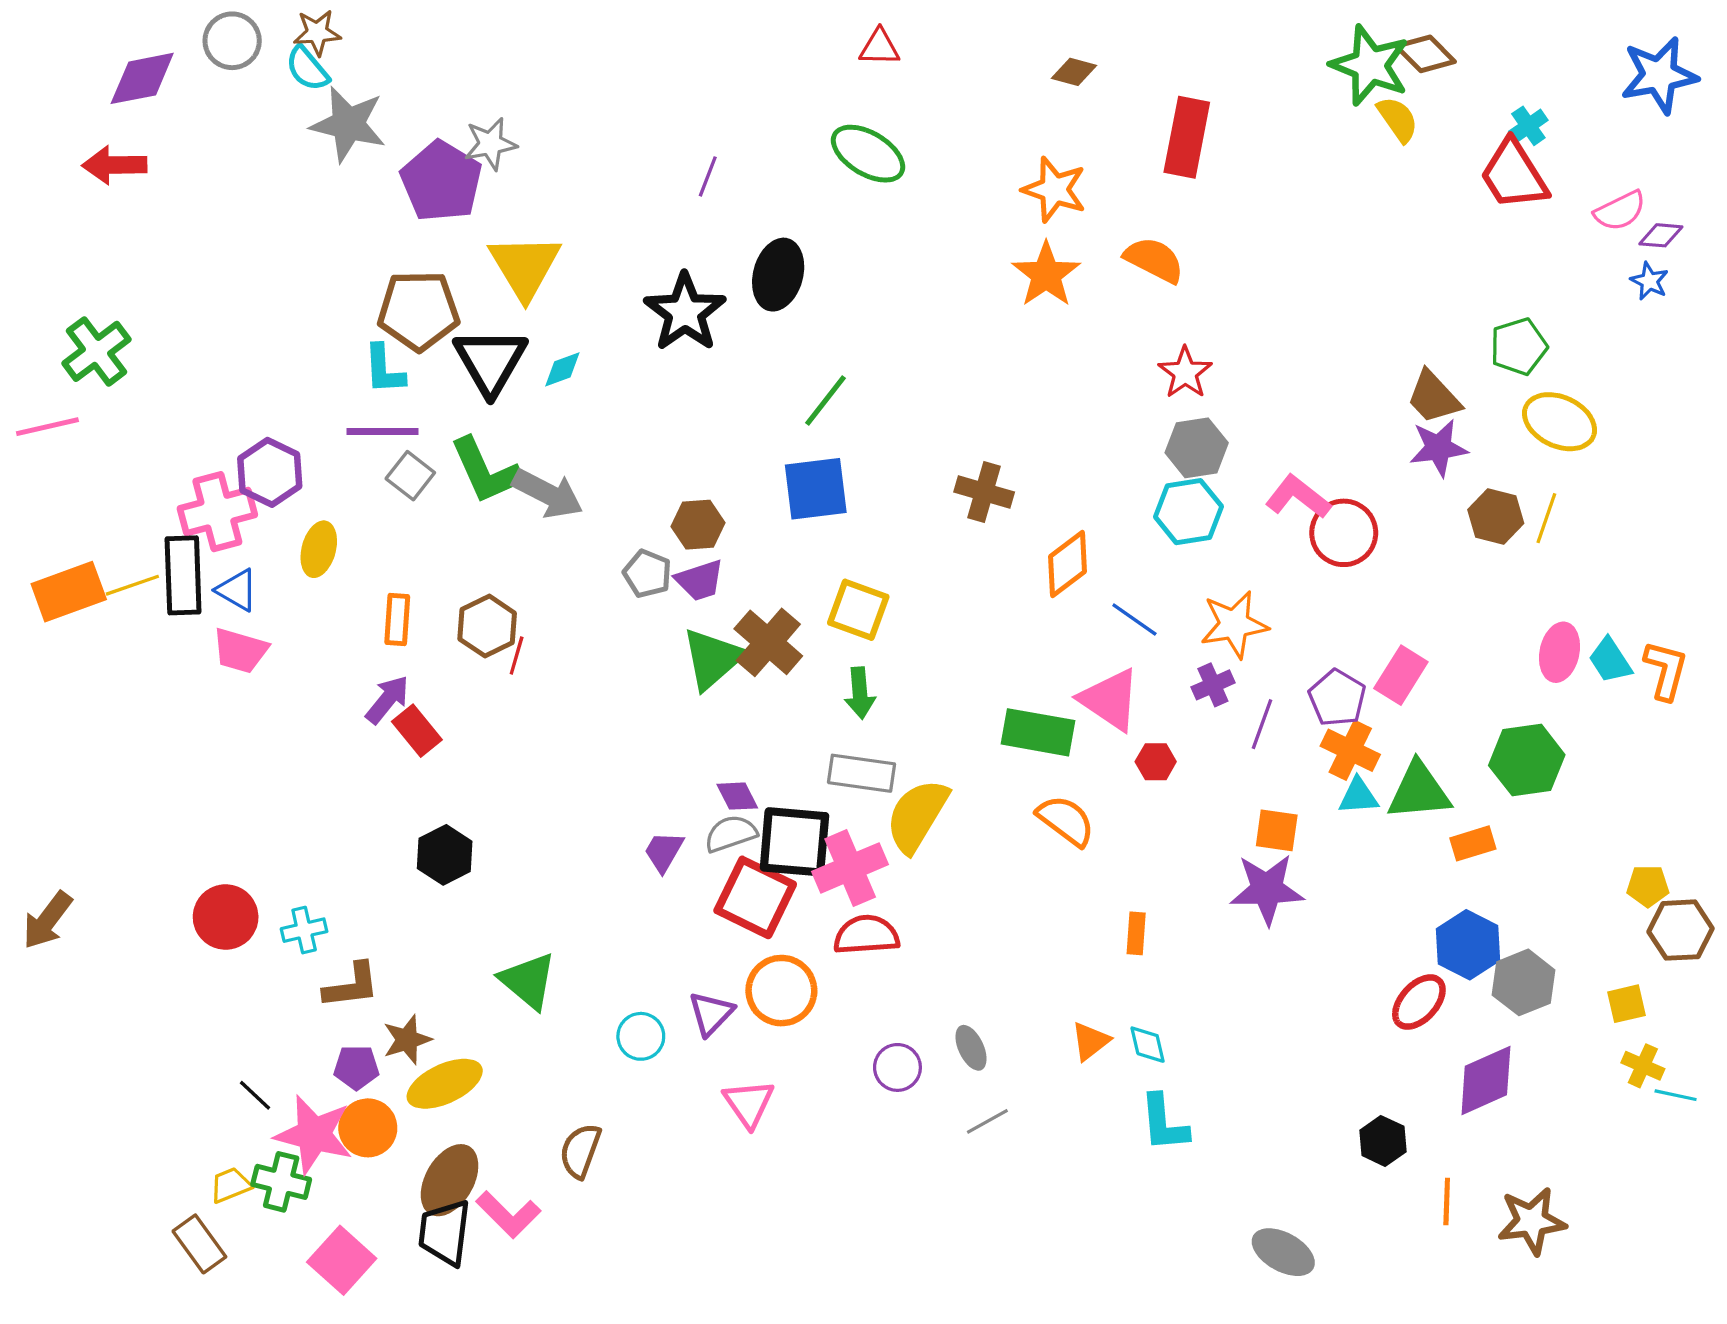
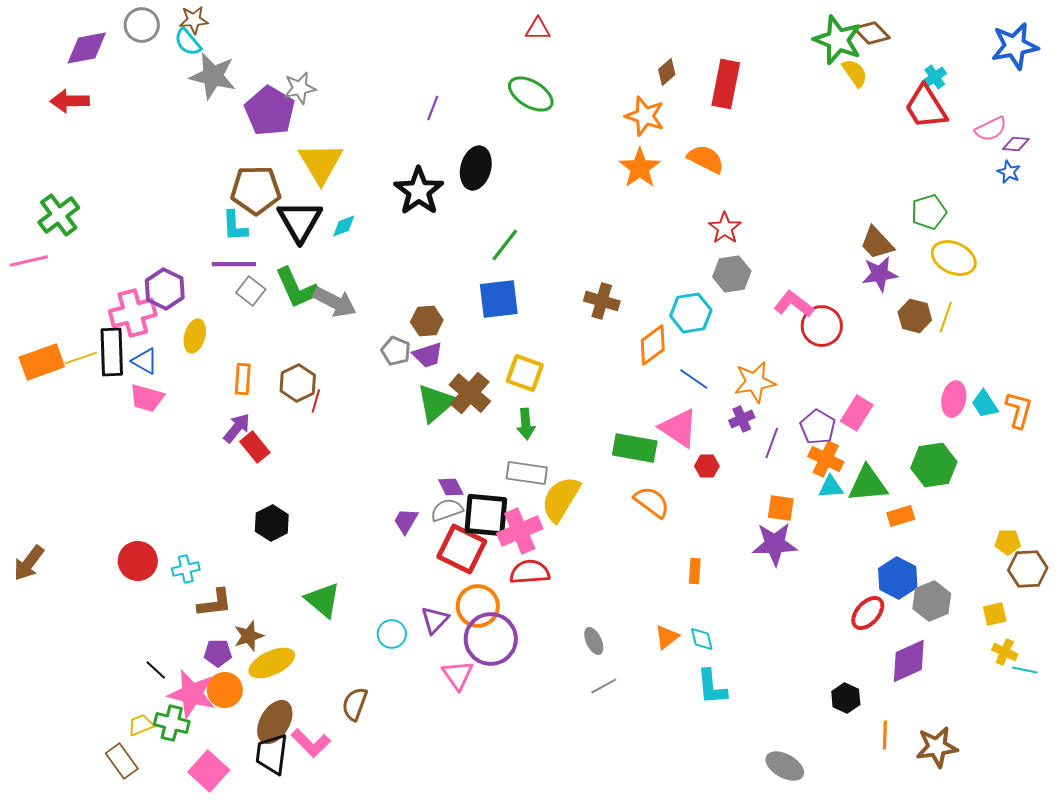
brown diamond: (1074, 72) -> (667, 72), moved, turned -56
cyan hexagon: (1188, 512) -> (691, 313), moved
purple circle: (897, 1067) -> (491, 639), moved, size x1.8

